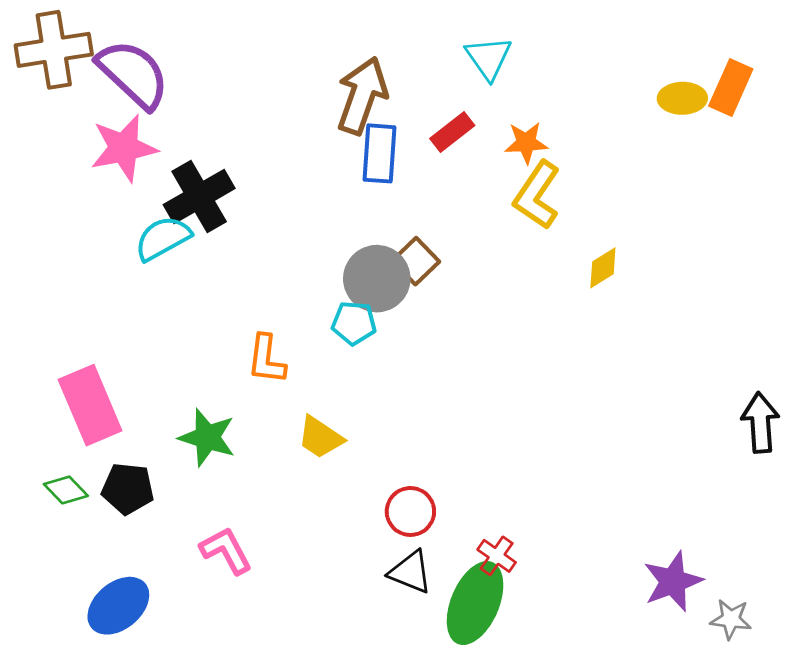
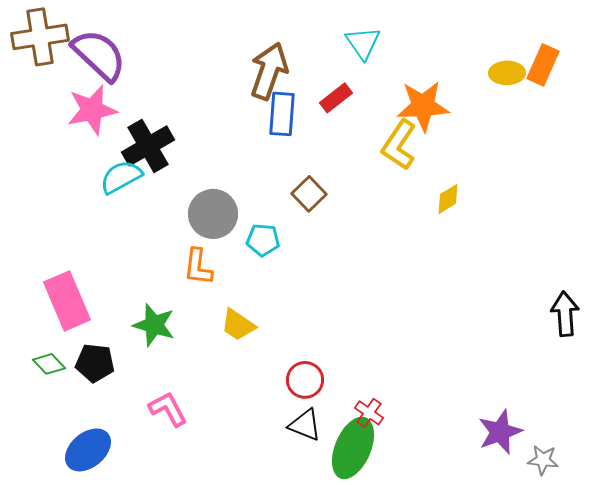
orange star: (526, 143) -> (423, 106), moved, size x1.6
gray circle: (377, 279) -> (213, 214), moved

